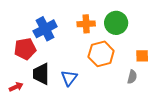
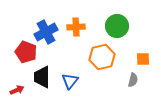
orange cross: (86, 24) -> (76, 27), moved
red pentagon: (25, 49) -> (26, 52), turned 30

